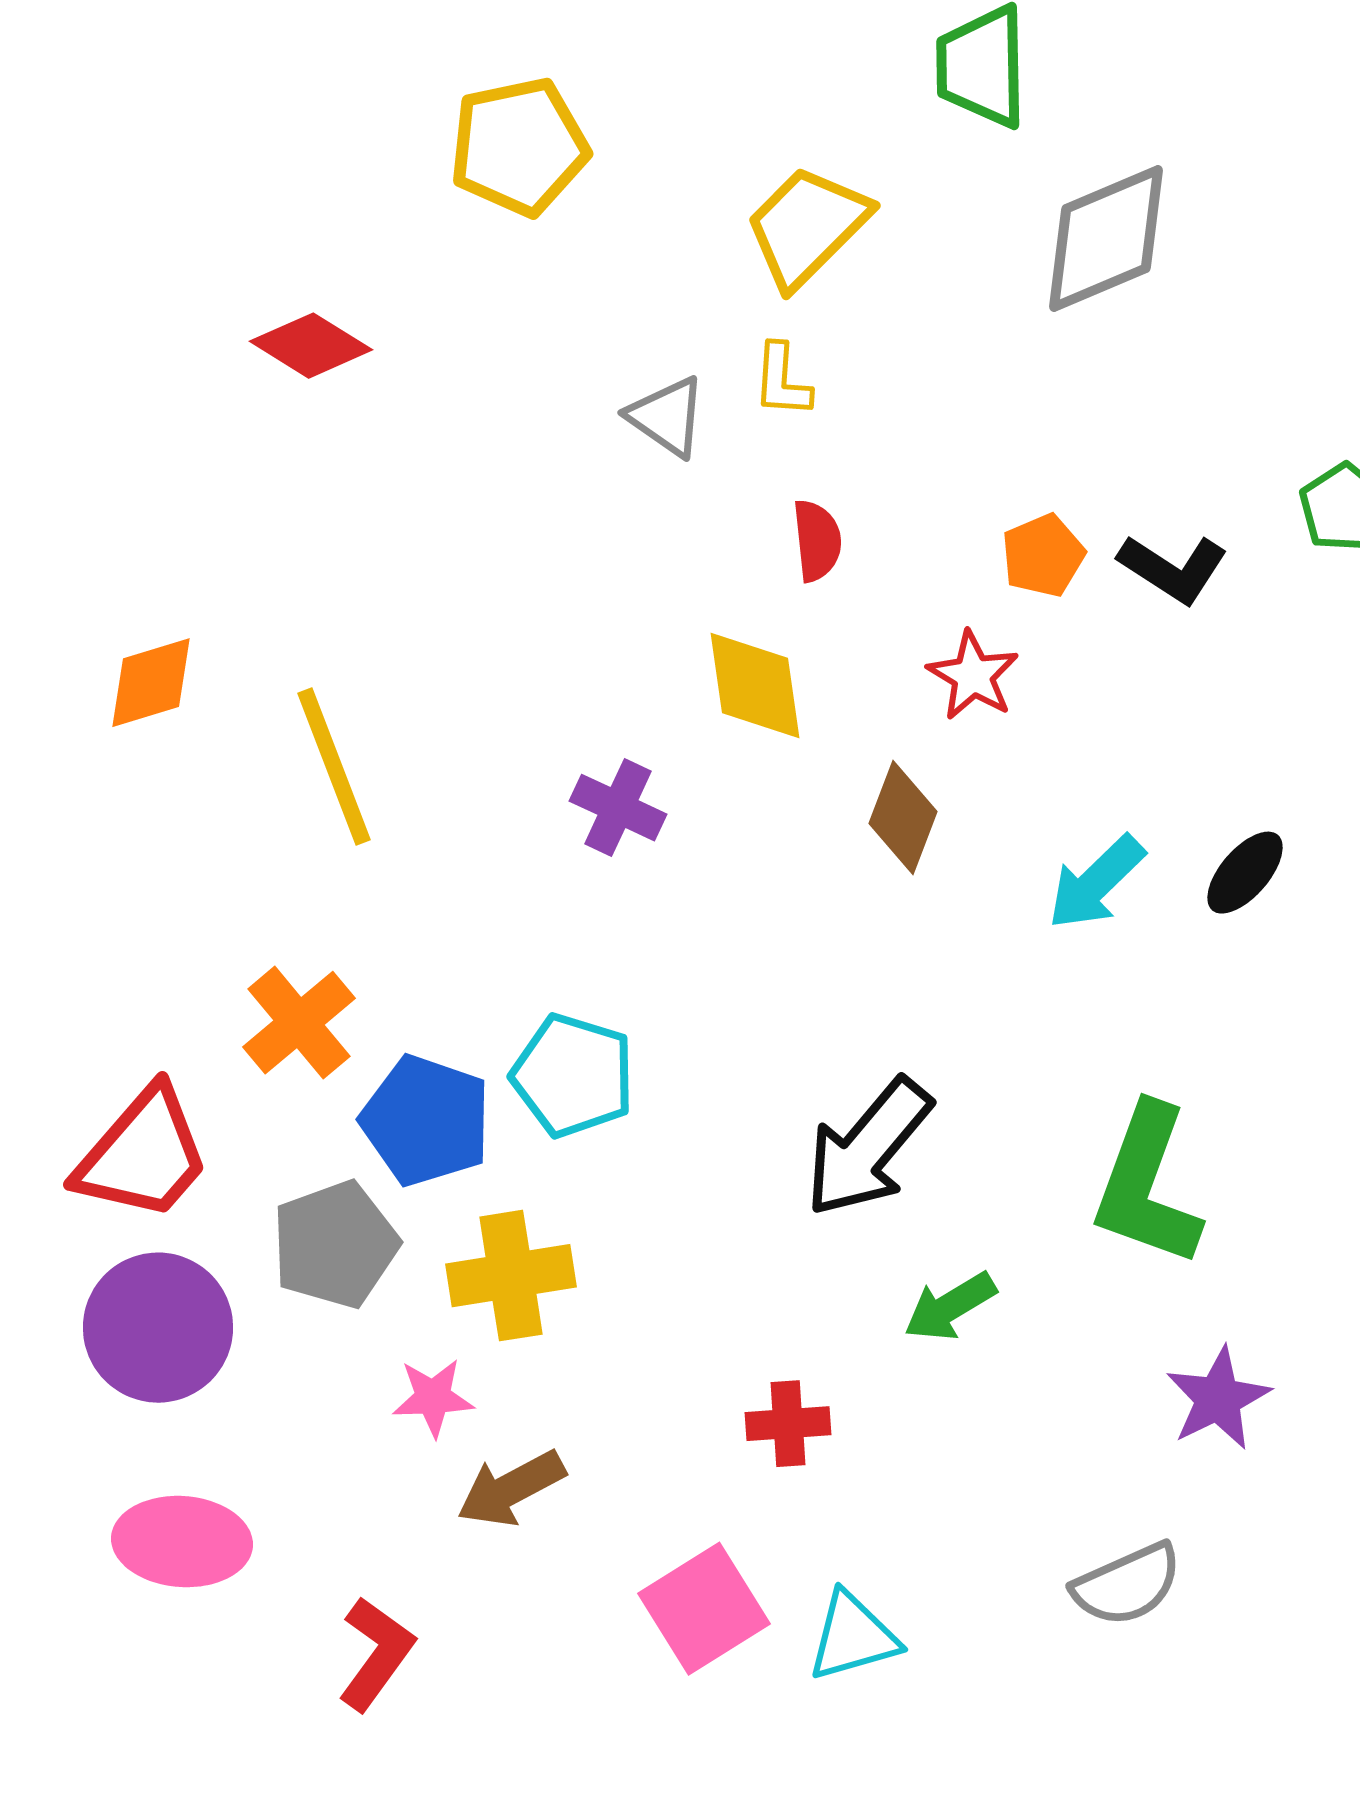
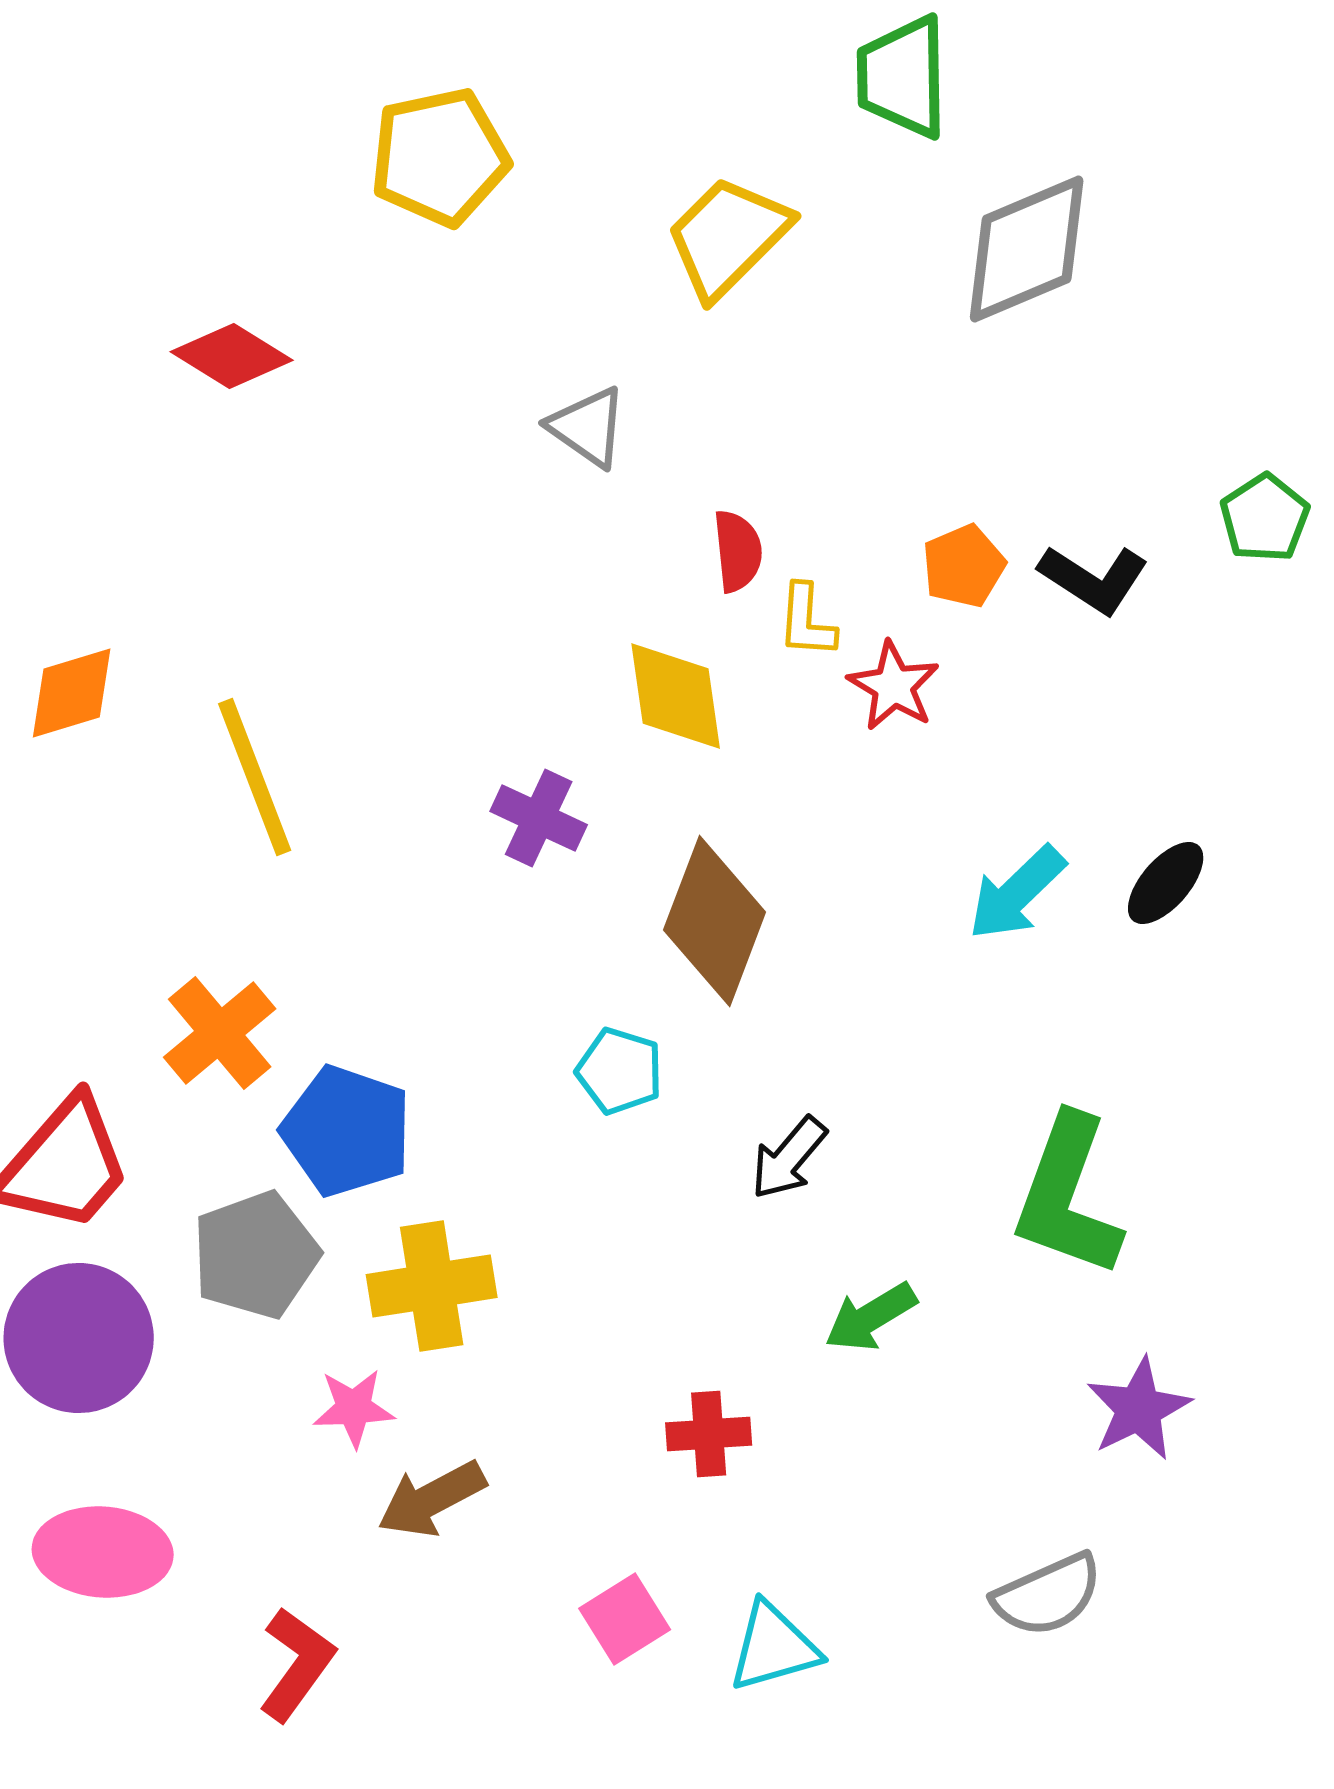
yellow L-shape: (782, 381) -> (807, 621), moved
brown diamond: (903, 818) -> (715, 921), moved, size x1.5
cyan pentagon: (573, 1076) -> (620, 1071), moved, size x0.7
black arrow: (868, 1148) -> (789, 1158), size x0.6
pink square: (704, 1609) -> (625, 1619), size x0.7

